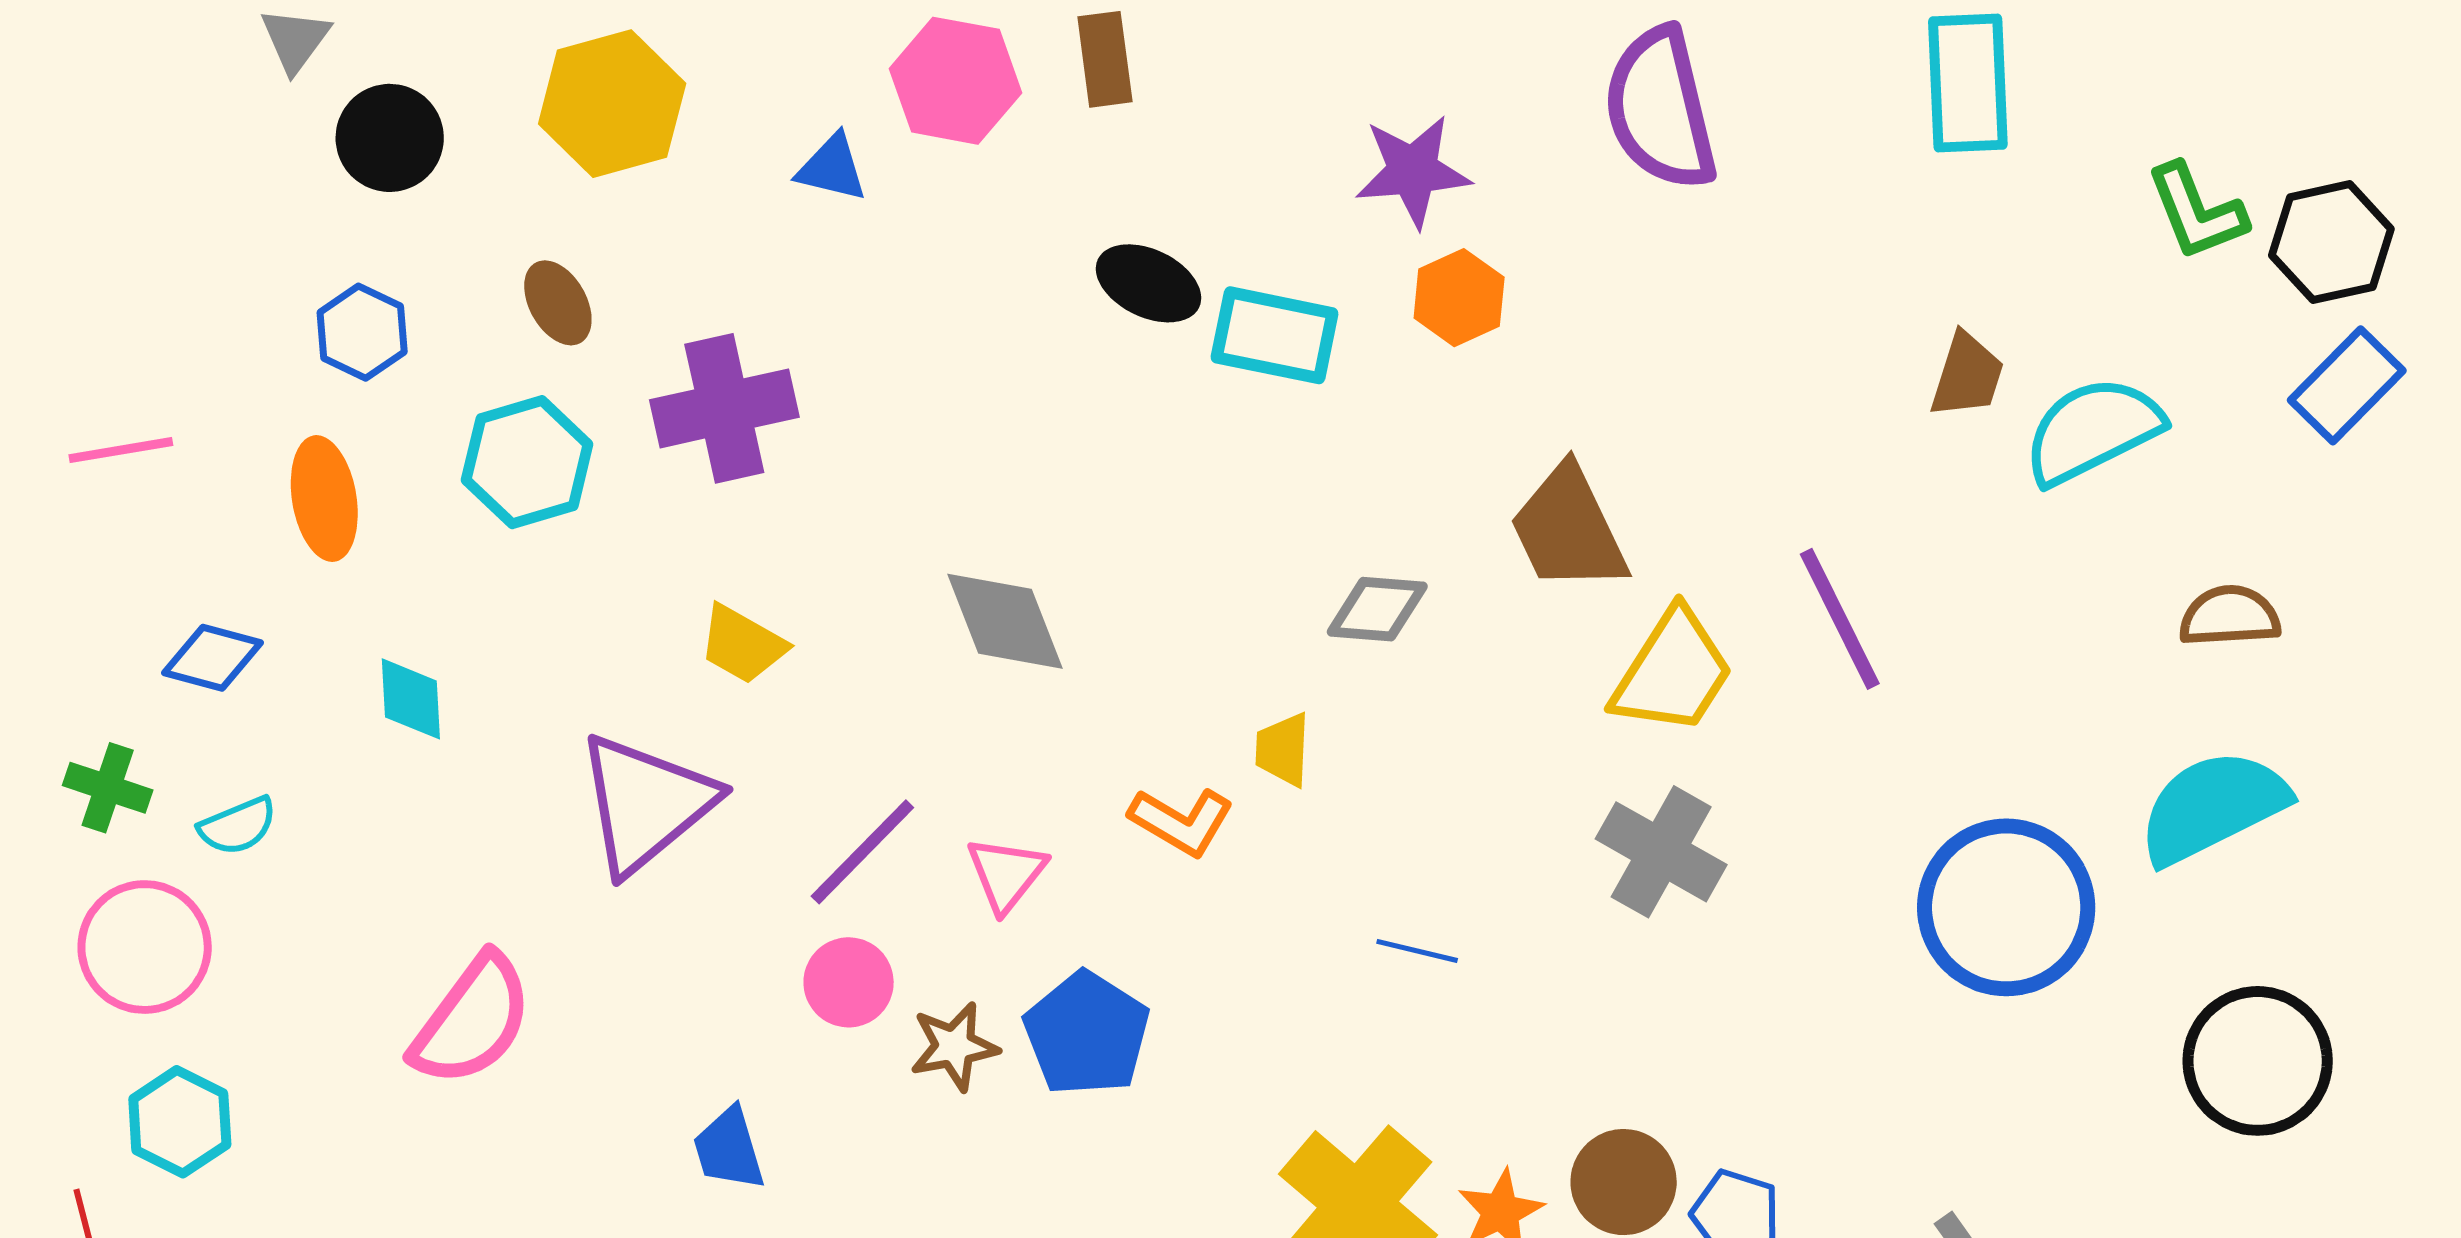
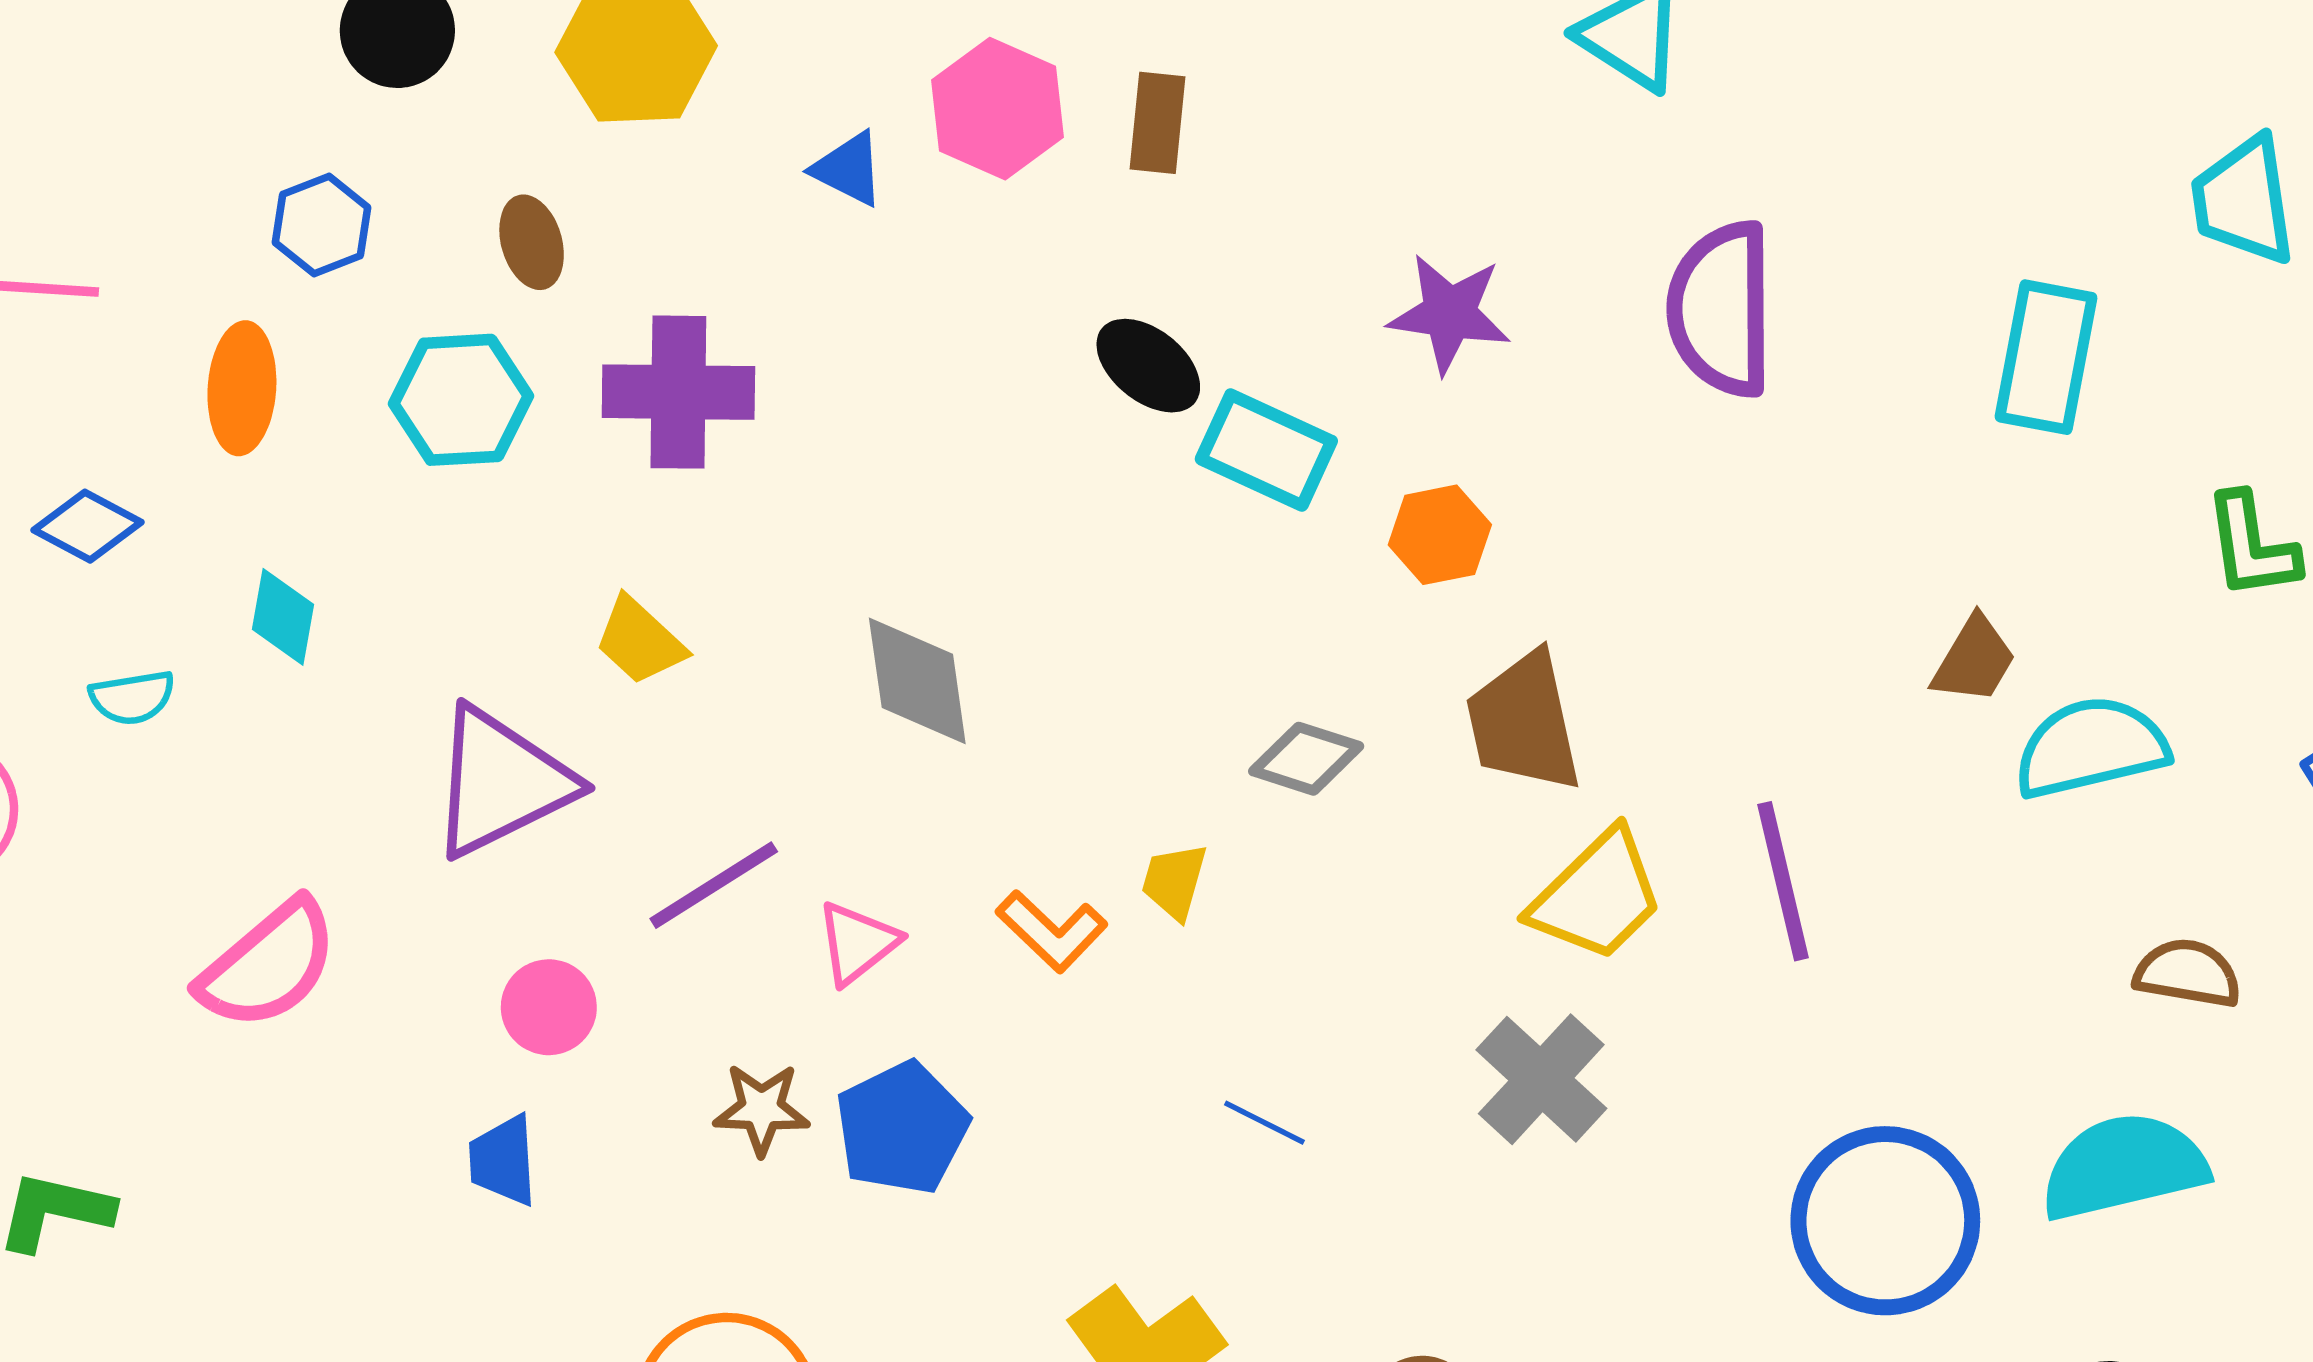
orange hexagon: (1459, 298) -> (1440, 535), moved
cyan semicircle: (238, 826) -> (132, 697), moved
pink circle: (849, 982) -> (549, 1007), moved

